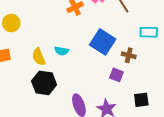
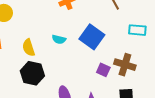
cyan semicircle: (62, 51) -> (59, 39), moved
brown cross: (129, 55) -> (125, 65), moved, size x1.5

